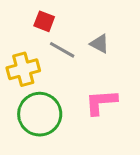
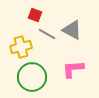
gray triangle: (100, 44) -> (72, 30), size x1.5

